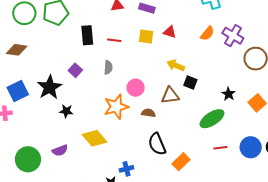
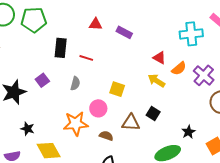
red triangle: (170, 32) -> (159, 58), moved
yellow square: (146, 36) -> (117, 89), moved
yellow arrow: (176, 65) -> (156, 81), moved
black star: (66, 111) -> (27, 129), moved

